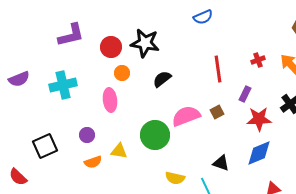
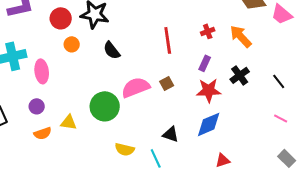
black semicircle: (162, 79) -> (112, 50), turned -90
purple rectangle: (245, 94) -> (205, 63), moved
pink ellipse: (110, 100) -> (42, 71), moved

